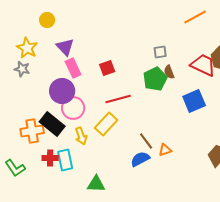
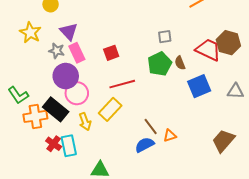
gray star: (22, 69) -> (57, 51), moved
brown semicircle: (169, 72) -> (180, 63), moved
red cross: (50, 158) -> (54, 144), turned 35
green L-shape: (15, 168) -> (18, 95), moved

